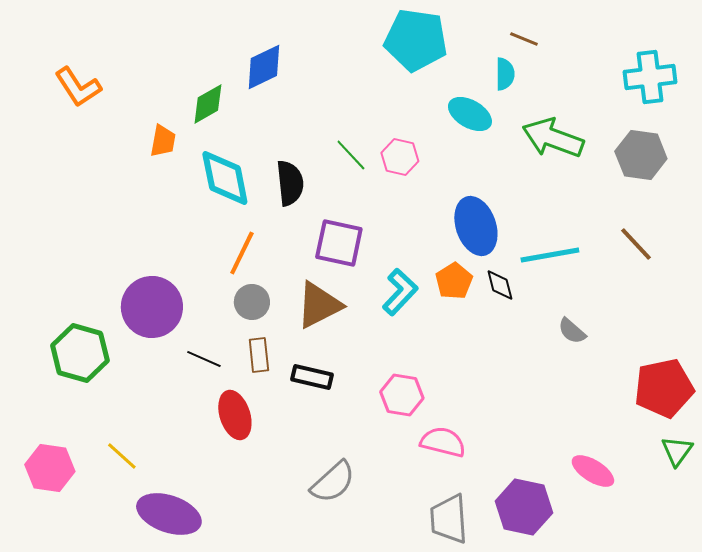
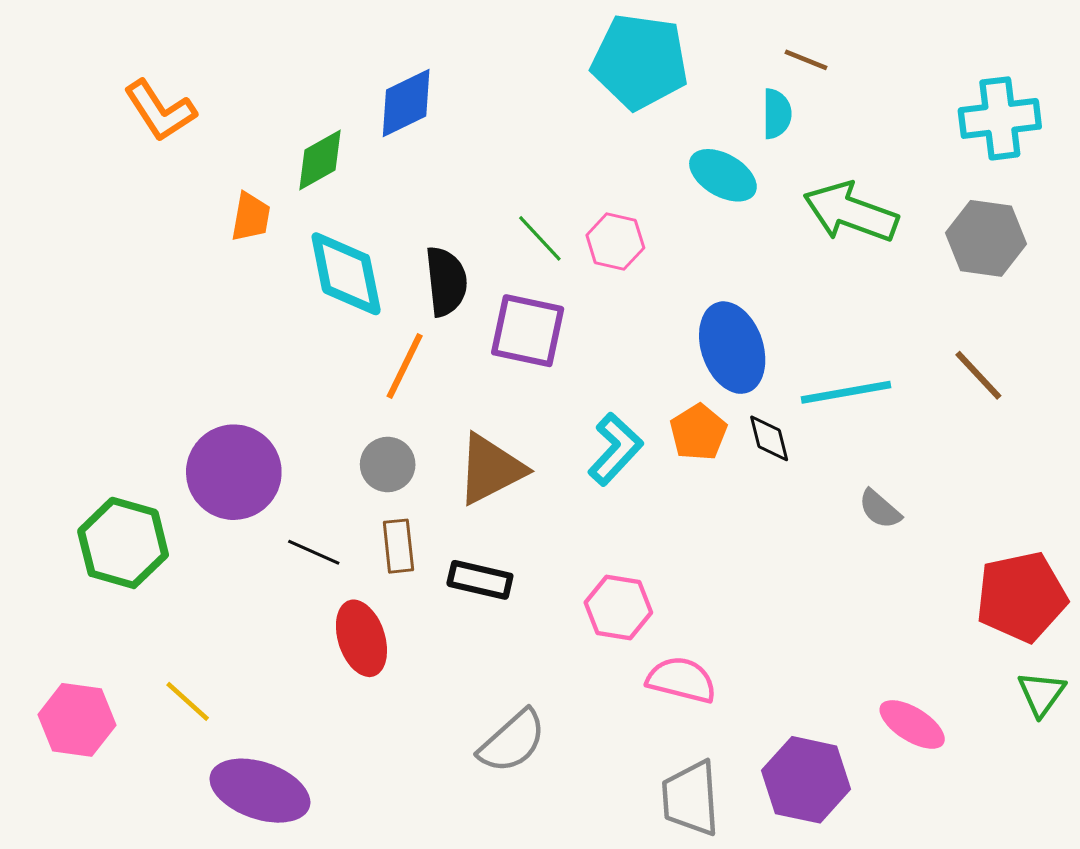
orange L-shape: (78, 87) -> (160, 111), moved
purple square: (339, 243) -> (528, 331), moved
orange line: (242, 253) -> (405, 366), moved

